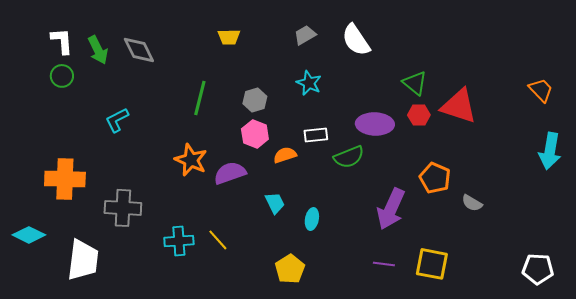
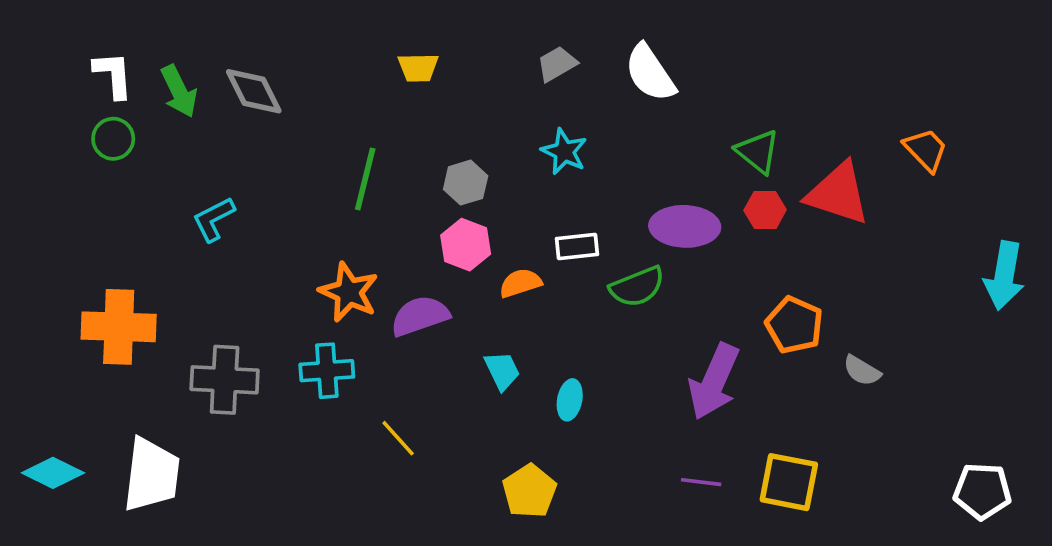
orange trapezoid: (541, 90) -> (926, 150), moved
cyan diamond: (29, 235) -> (53, 473), moved
cyan cross: (179, 241) -> (327, 371), moved

